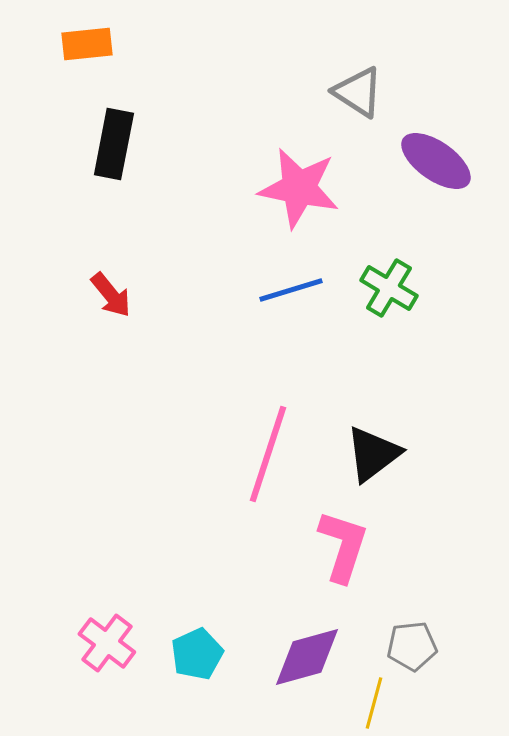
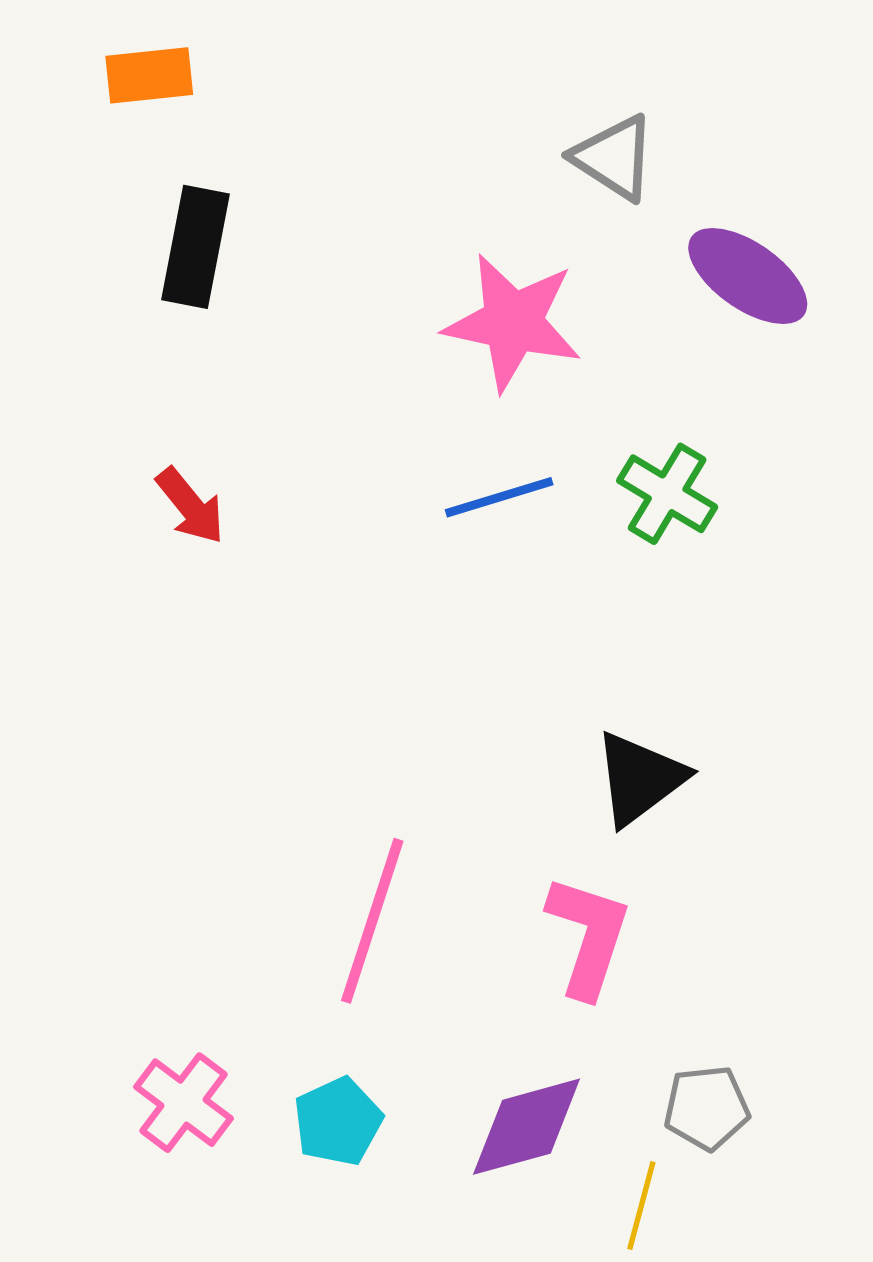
pink line: (268, 454) -> (372, 921), moved

